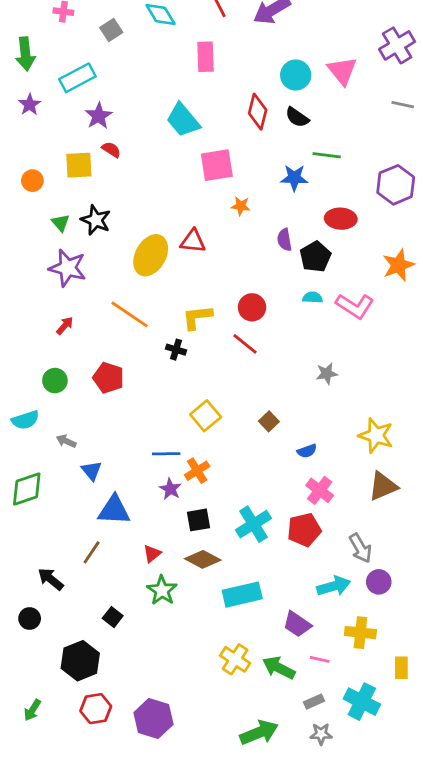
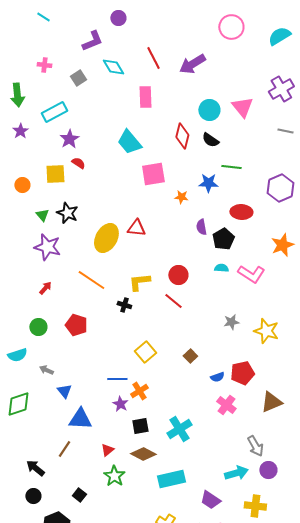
orange star: (241, 206) -> (181, 197), moved
yellow star: (376, 435) -> (266, 331), moved
red pentagon: (304, 530) -> (242, 373), moved
black circle: (30, 619) -> (33, 496), moved

